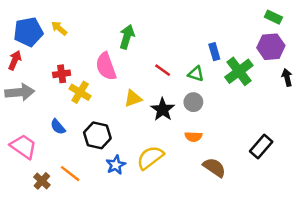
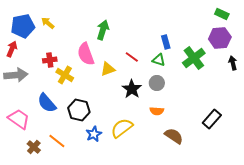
blue rectangle: (214, 52) -> (166, 42), moved
yellow triangle: (133, 98) -> (108, 69), moved
blue semicircle: (58, 127) -> (47, 103), size x1.5

